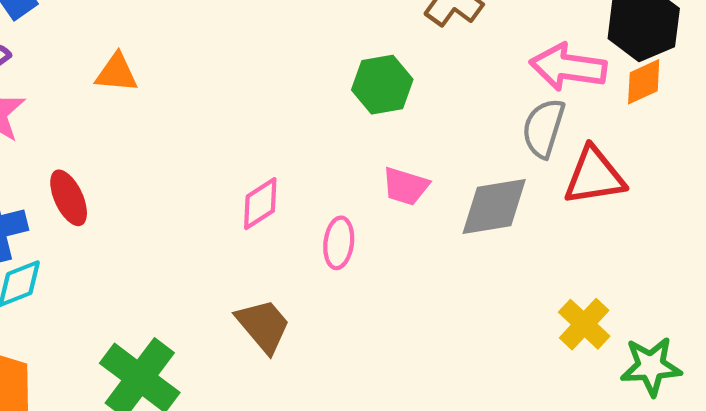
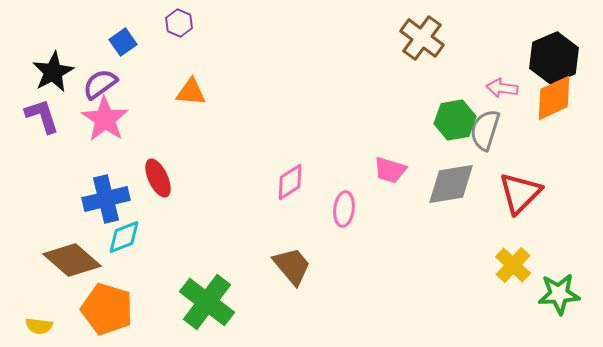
pink arrow: (568, 67) -> (502, 88), size x0.6
orange diamond: (644, 82) -> (554, 98), size x1.4
green hexagon: (382, 85) -> (455, 120), moved
red triangle: (594, 176) -> (520, 193), moved, turned -36

